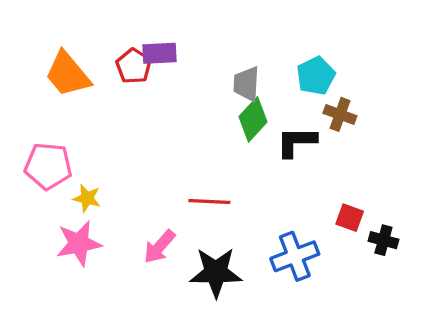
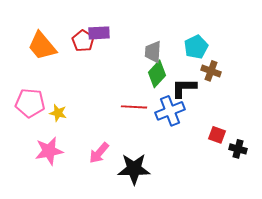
yellow star: (87, 198) -> (58, 113), moved
red line: (209, 201) -> (134, 107), moved
blue cross: (295, 256) -> (170, 111), moved

